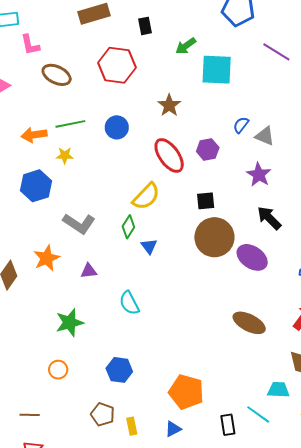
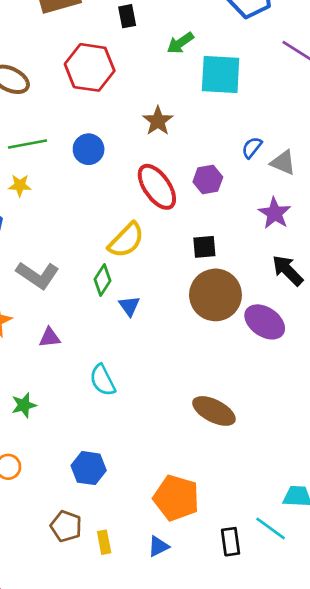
green star: (70, 323) -> (24, 405), size x0.7
brown ellipse: (249, 323) -> (214, 411), moved

